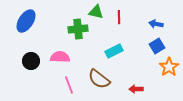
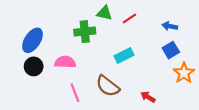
red line: (119, 17) -> (129, 19), turned 56
blue ellipse: (26, 21) -> (33, 40), moved
red arrow: (136, 89) -> (148, 97), turned 32

